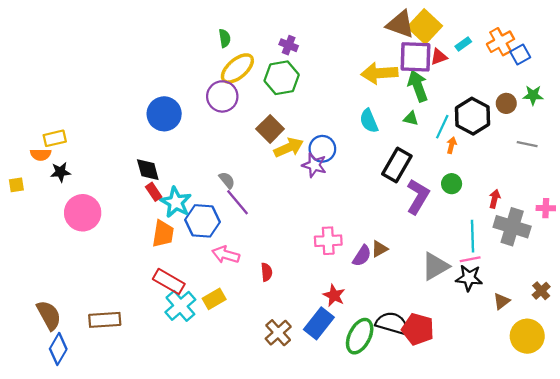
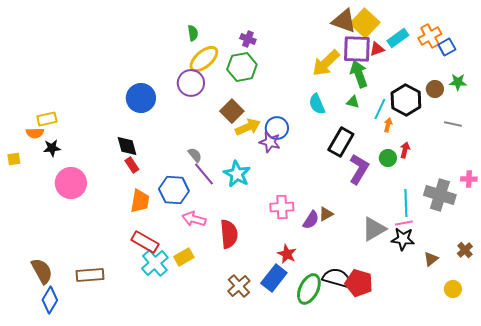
cyan rectangle: (463, 44) -> (398, 38), size x1.5
yellow arrow: (379, 73) -> (326, 63), turned -40
red arrow: (495, 199) -> (405, 150), moved
cyan star: (176, 202) -> (237, 174), moved
red semicircle: (267, 272) -> (229, 234), size x1.8
yellow circle: (527, 336) -> (453, 289), size x0.6

